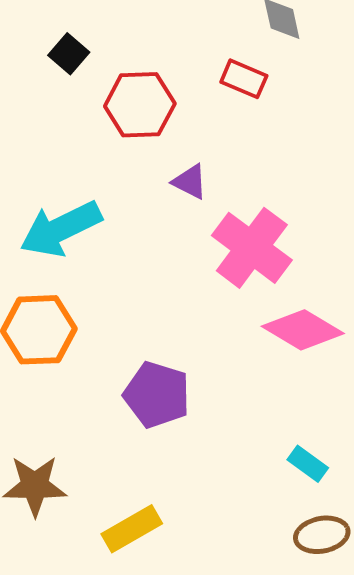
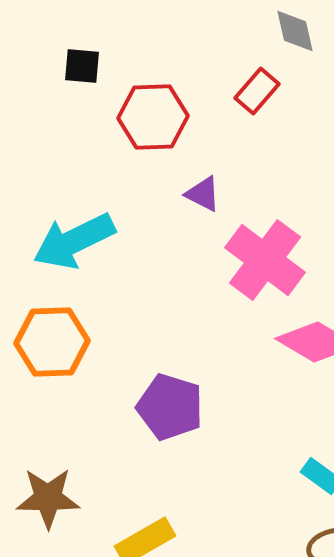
black square: (69, 54) -> (82, 66), turned -36
red rectangle: (244, 79) -> (257, 91), turned -72

